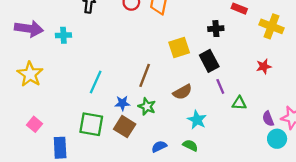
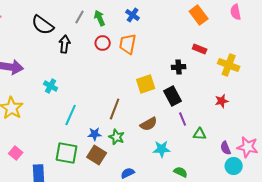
cyan cross: (63, 35) -> (51, 86), moved, turned 32
cyan star: (197, 120) -> (162, 149), turned -30
green semicircle: (190, 145) -> (181, 172), moved

